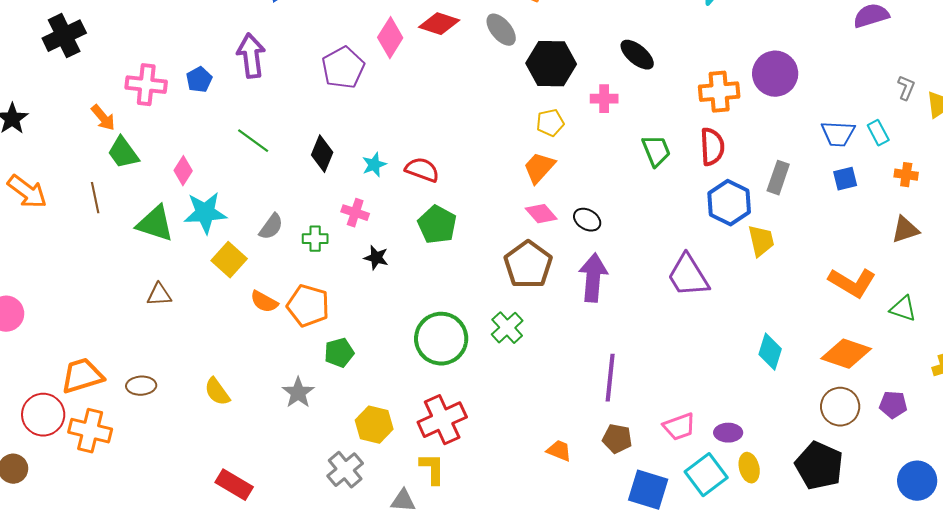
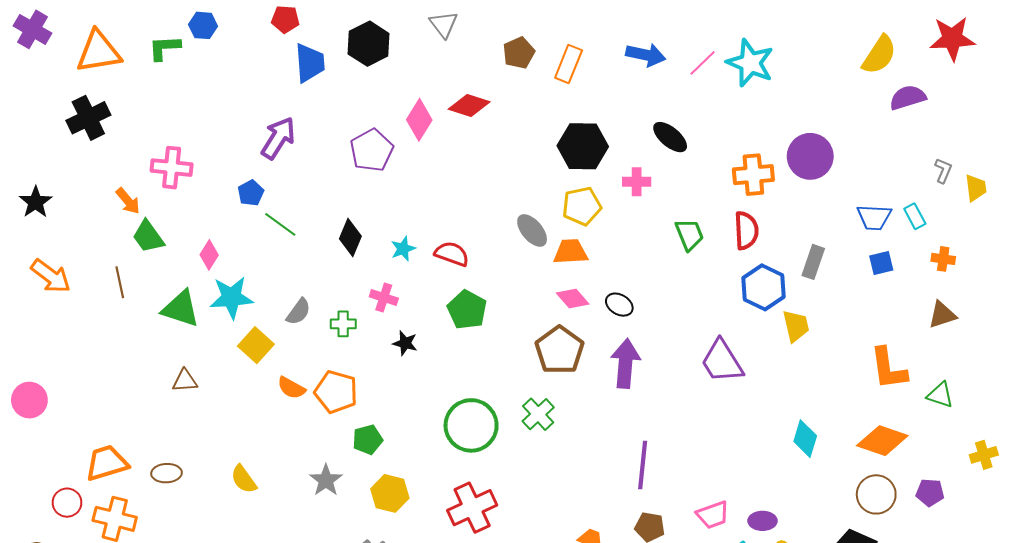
gray ellipse: (501, 30) -> (532, 230), moved
purple arrow: (251, 56) -> (278, 138), turned 39
blue pentagon: (199, 80) -> (251, 193), moved
yellow pentagon: (550, 123) -> (582, 206), size x1.4
orange trapezoid: (539, 168) -> (571, 252), turned 45
orange L-shape: (852, 283) -> (888, 369), turned 51
red circle: (43, 415) -> (67, 503), size x0.7
yellow hexagon: (374, 425) -> (390, 493), moved

